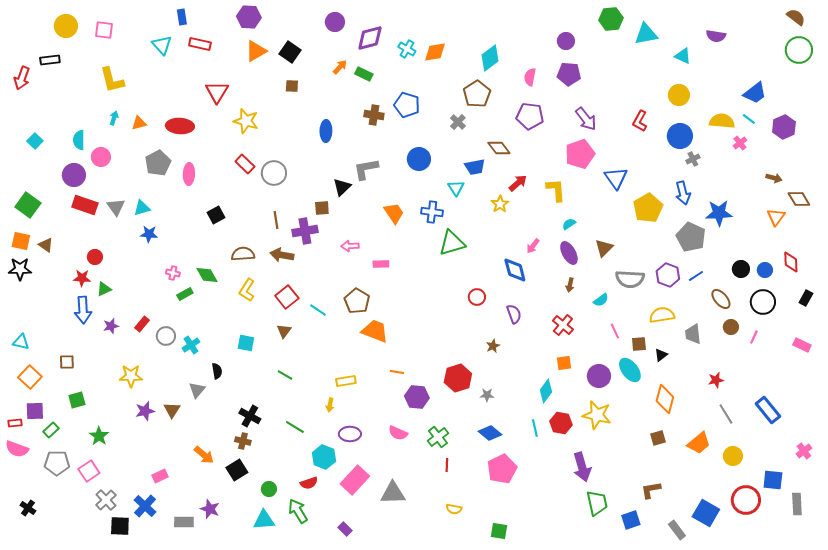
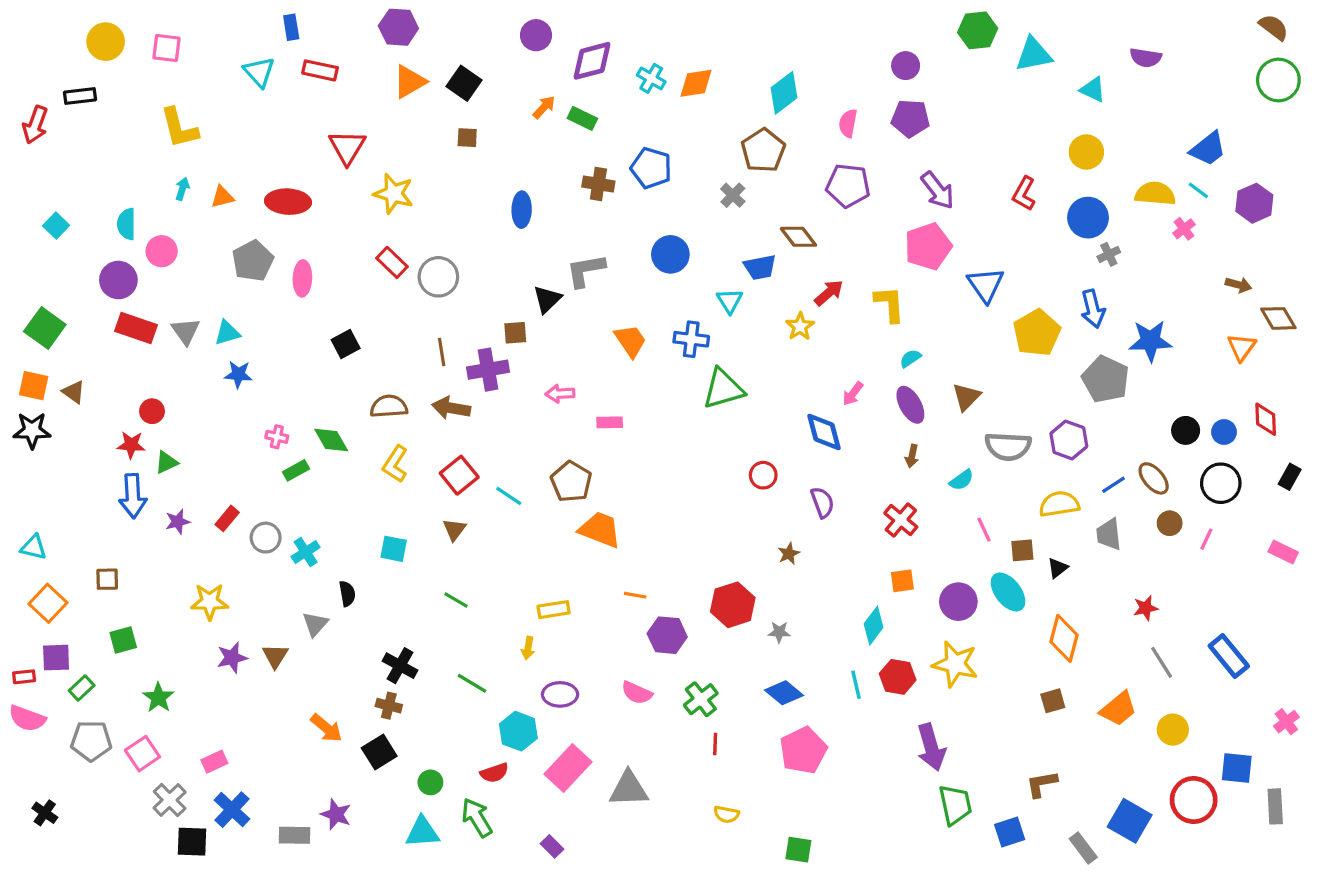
blue line: (696, 276) -> (1114, 485), moved
pink rectangle: (160, 476) -> (214, 762), moved

